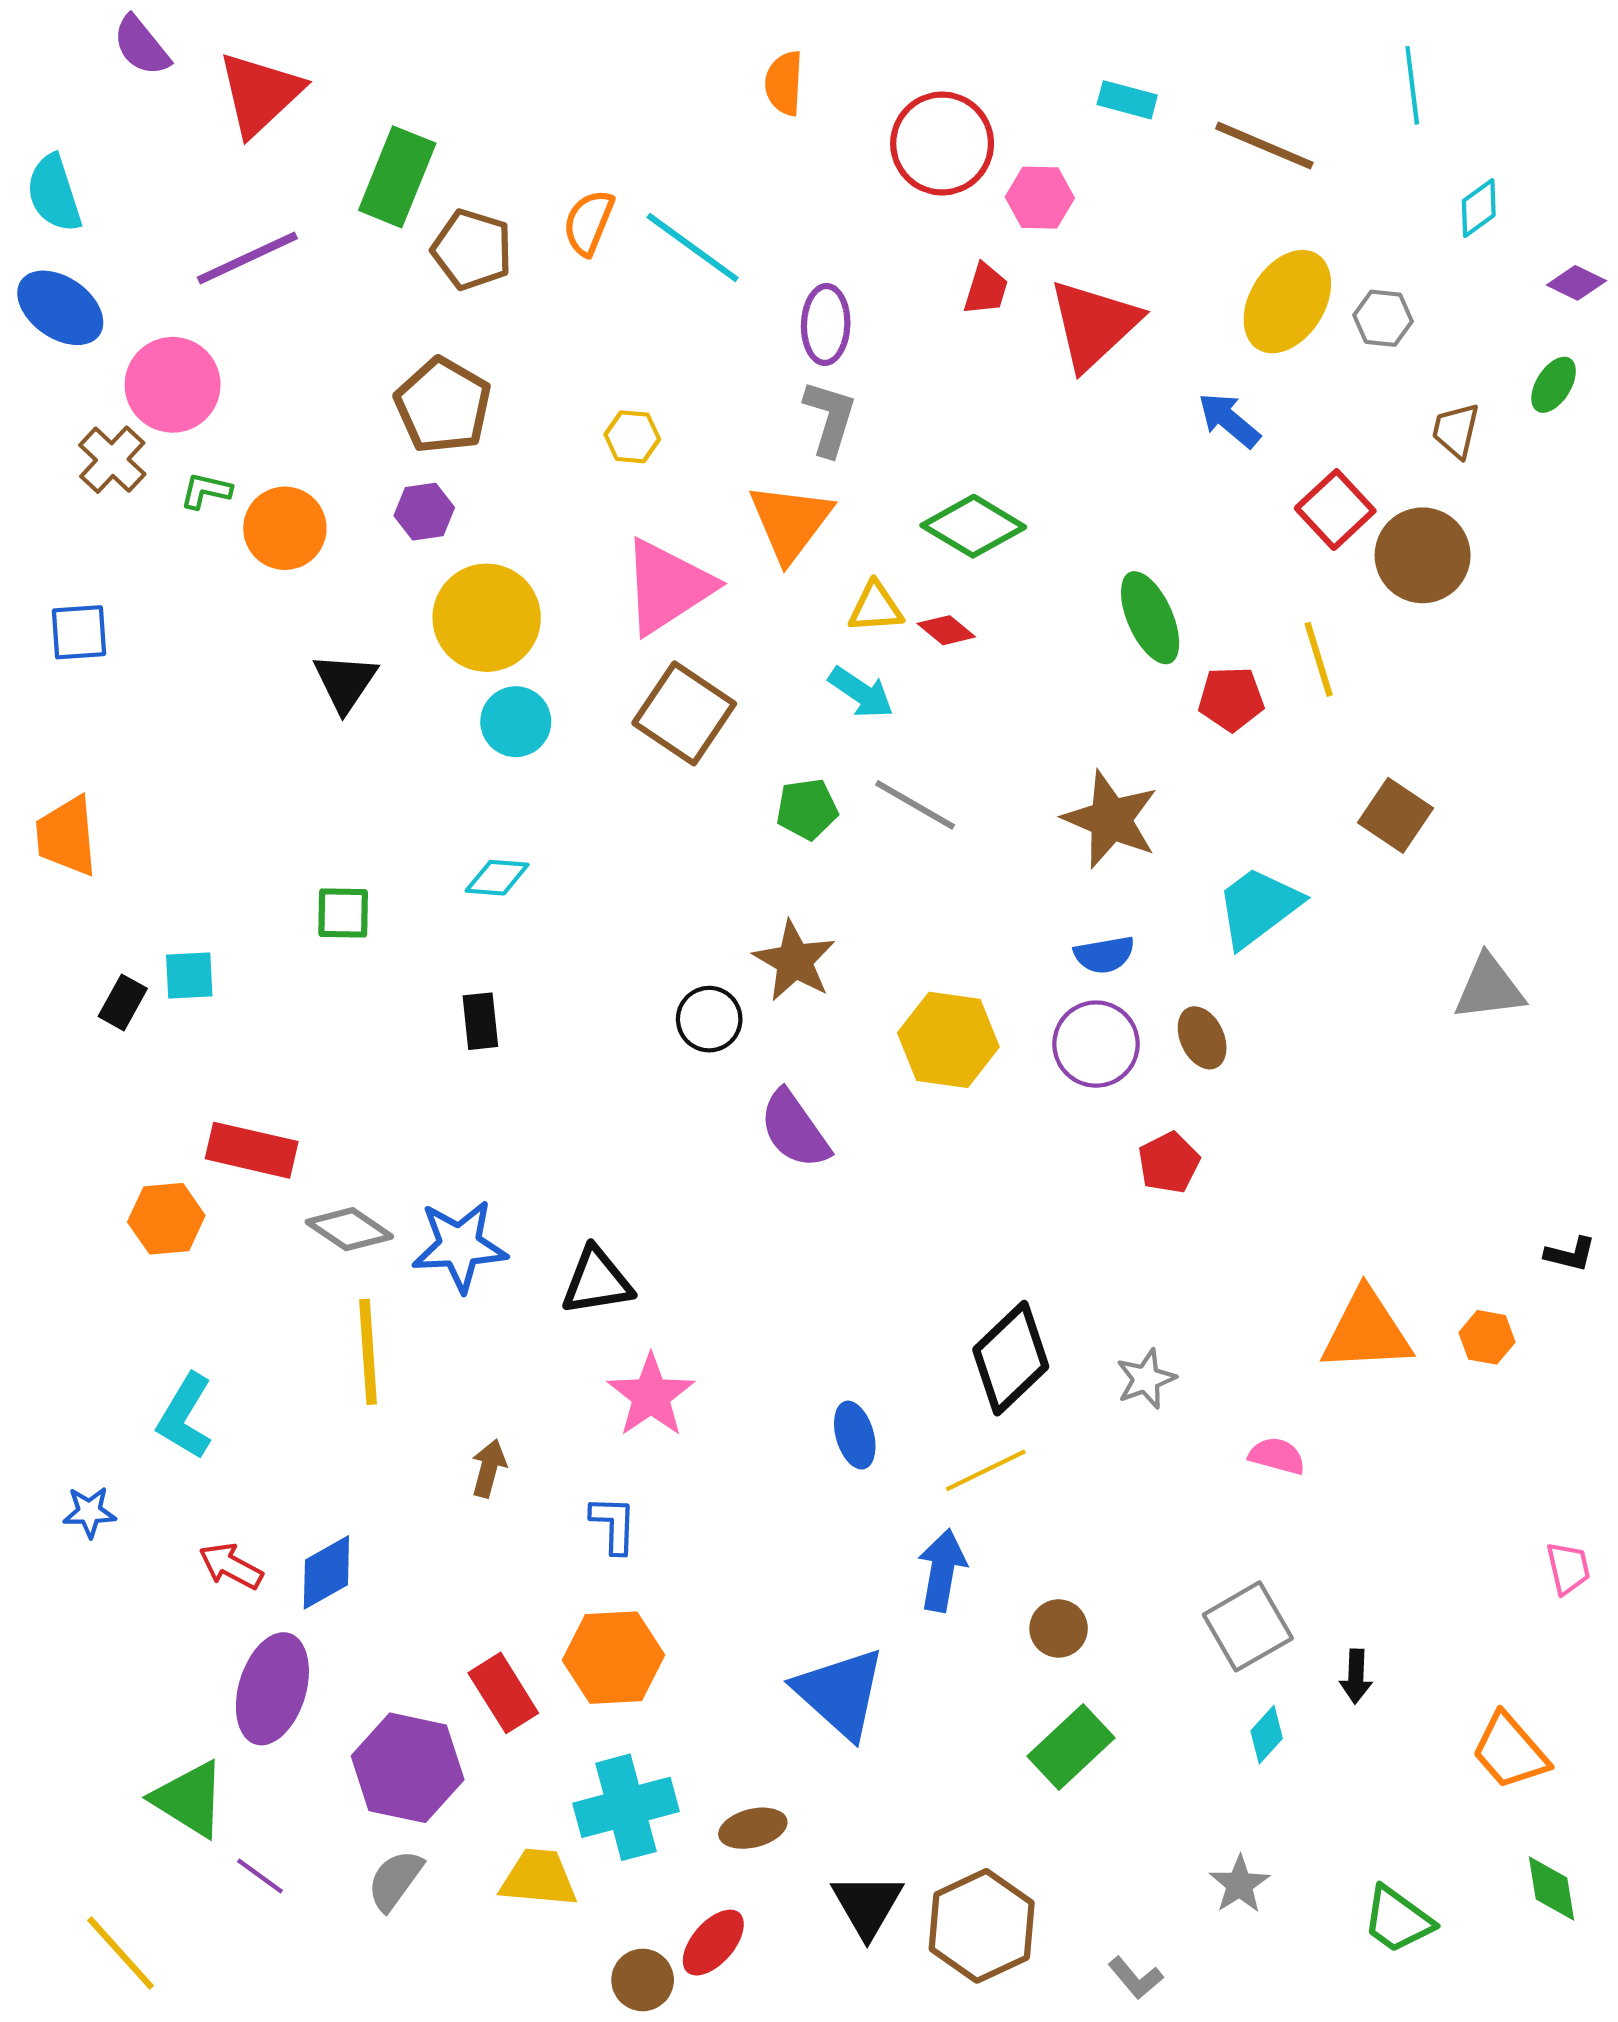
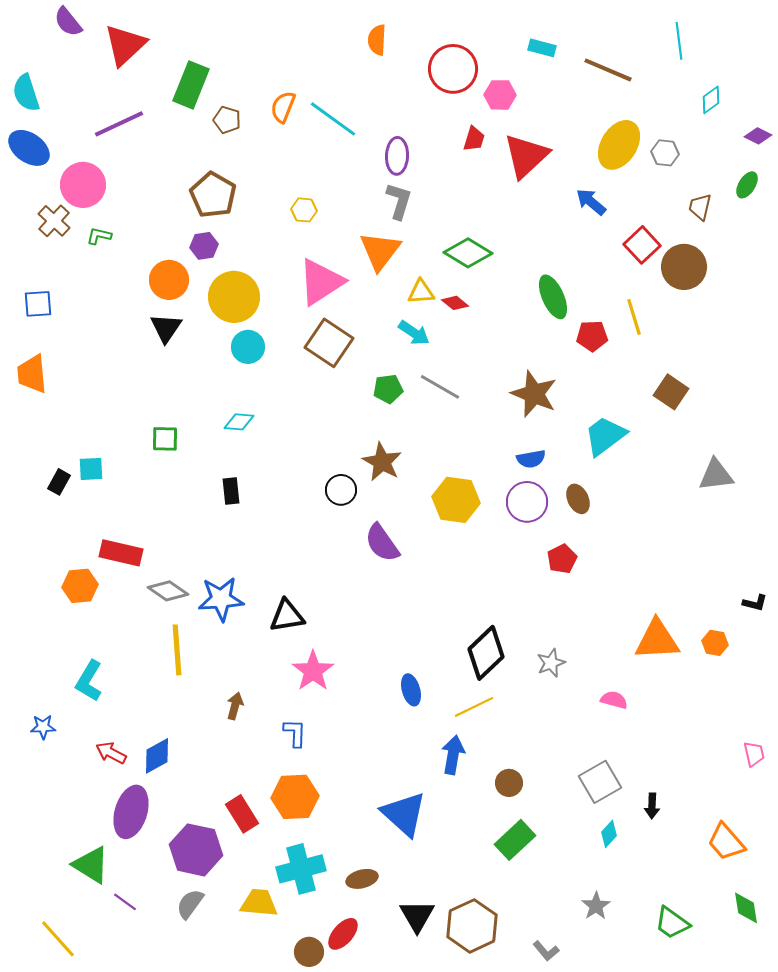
brown pentagon: (472, 250) -> (227, 120), size x0.7
orange circle: (285, 528) -> (169, 280), moved
orange trapezoid: (67, 836) -> (32, 374), moved

